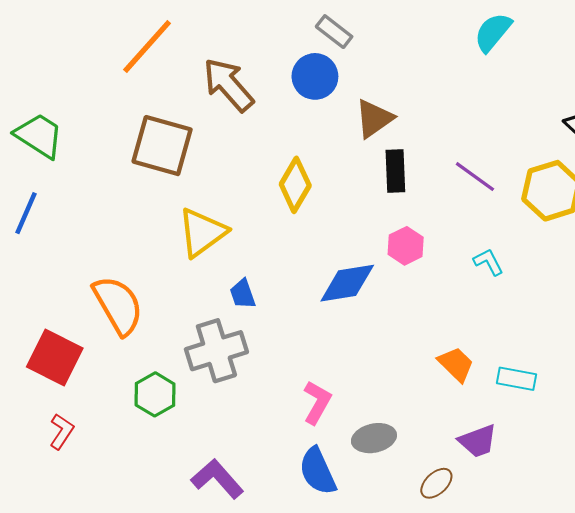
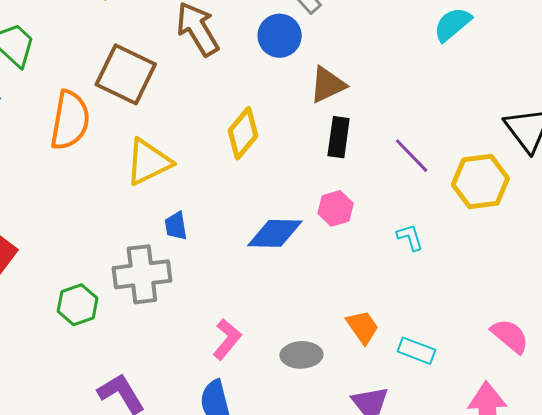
orange semicircle: (118, 305) -> (70, 120), moved, turned 30
gray ellipse: (374, 438) -> (301, 355), moved

